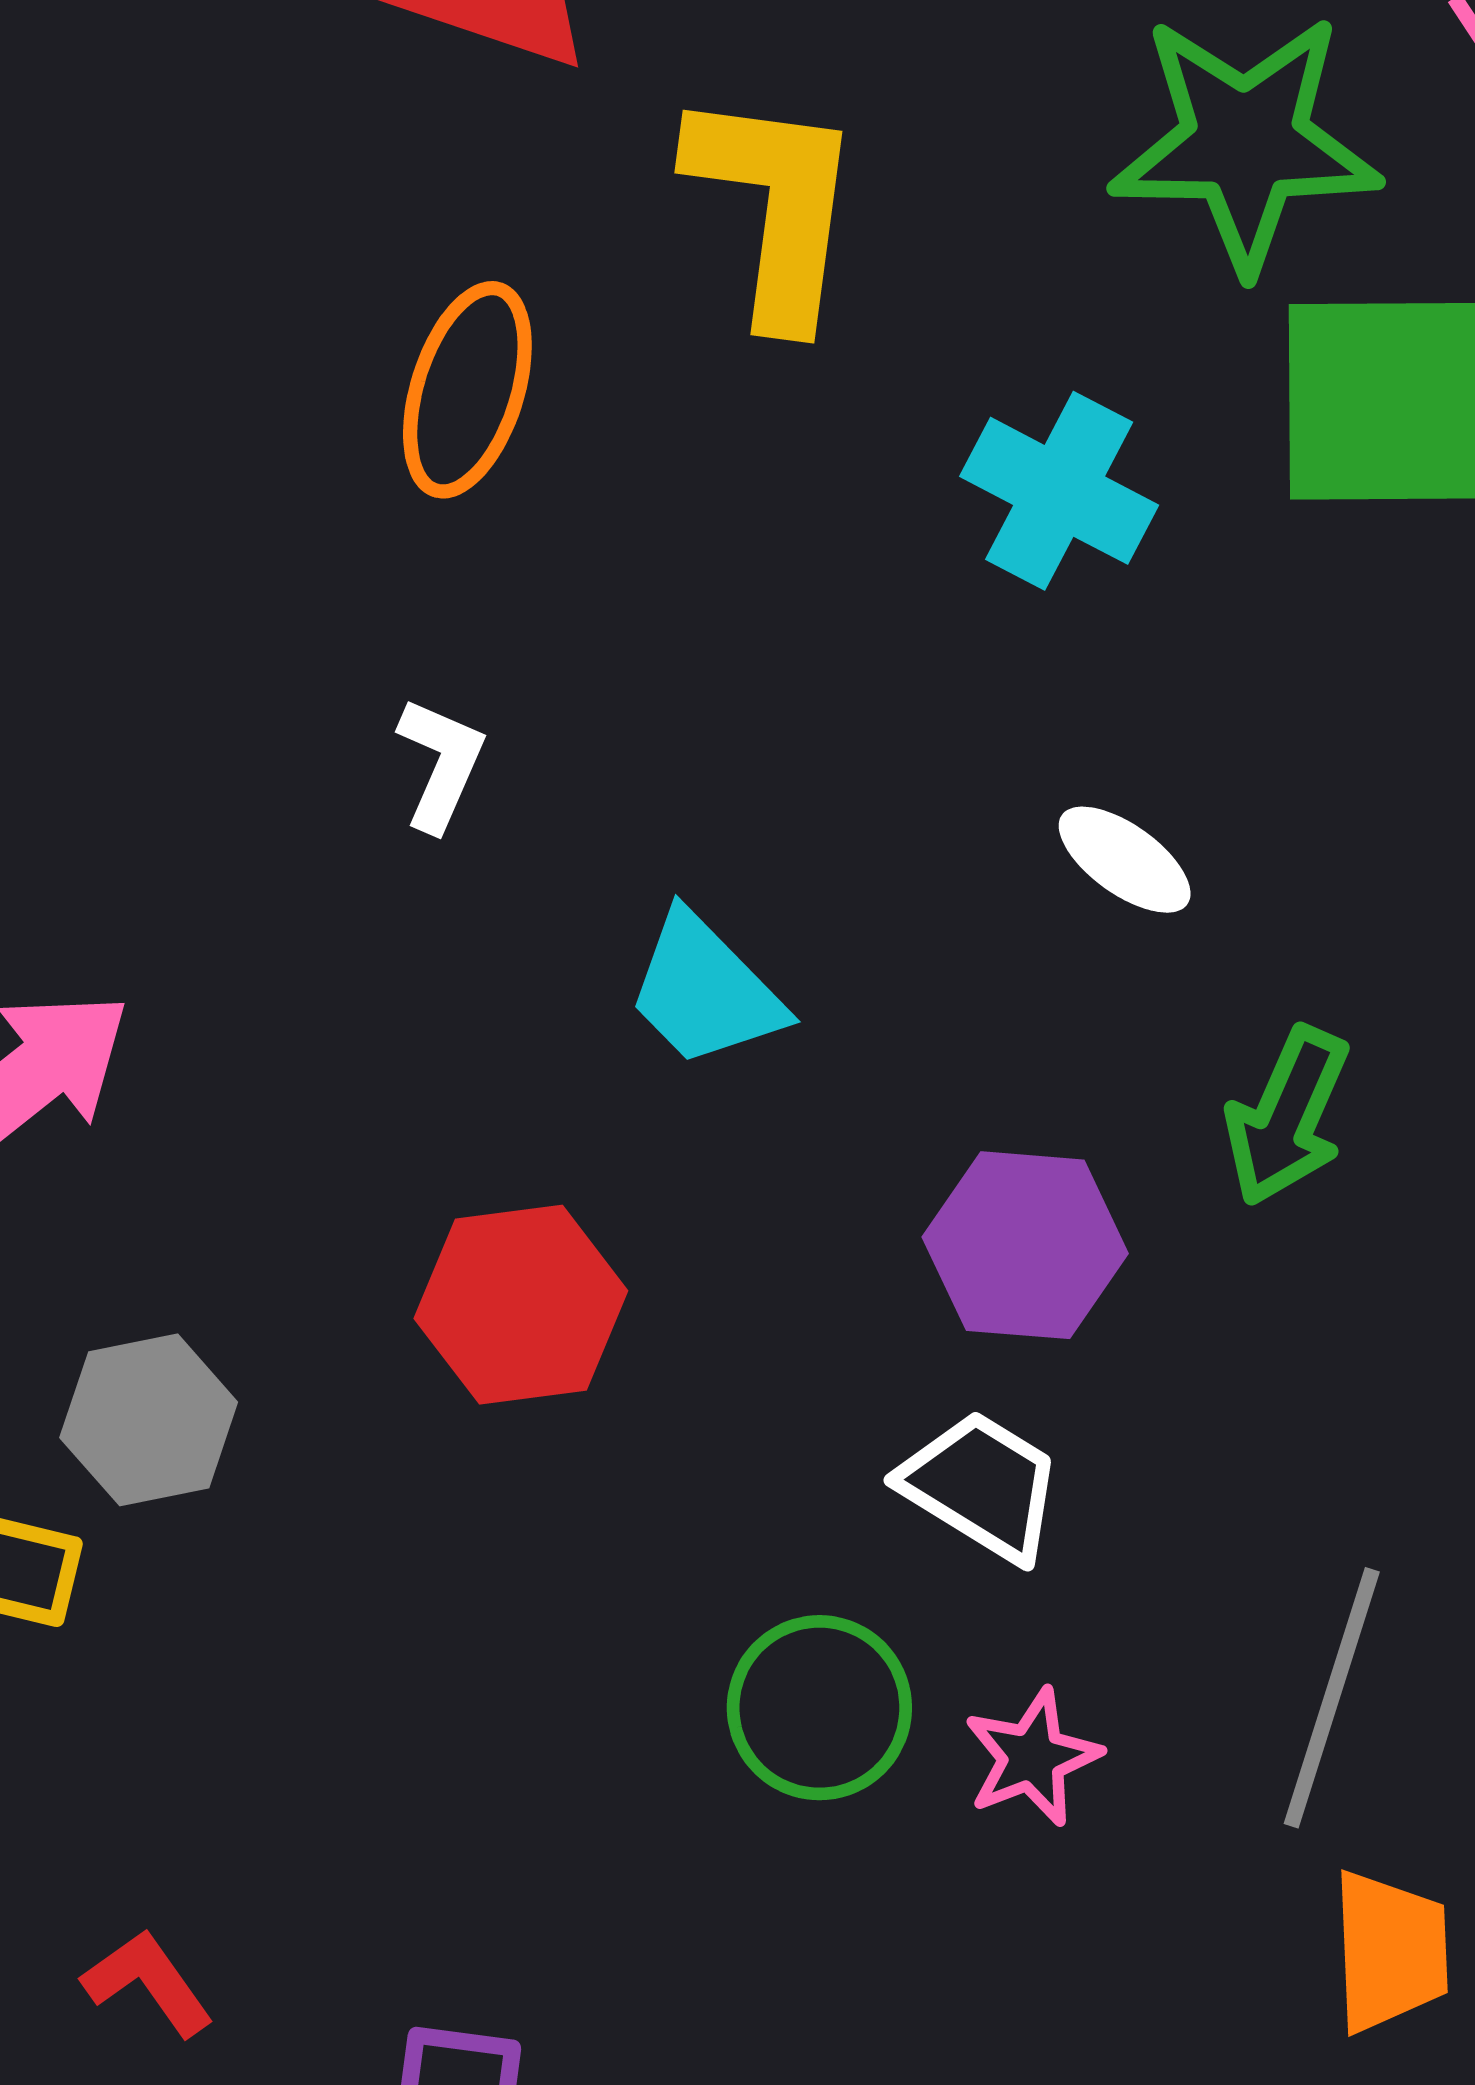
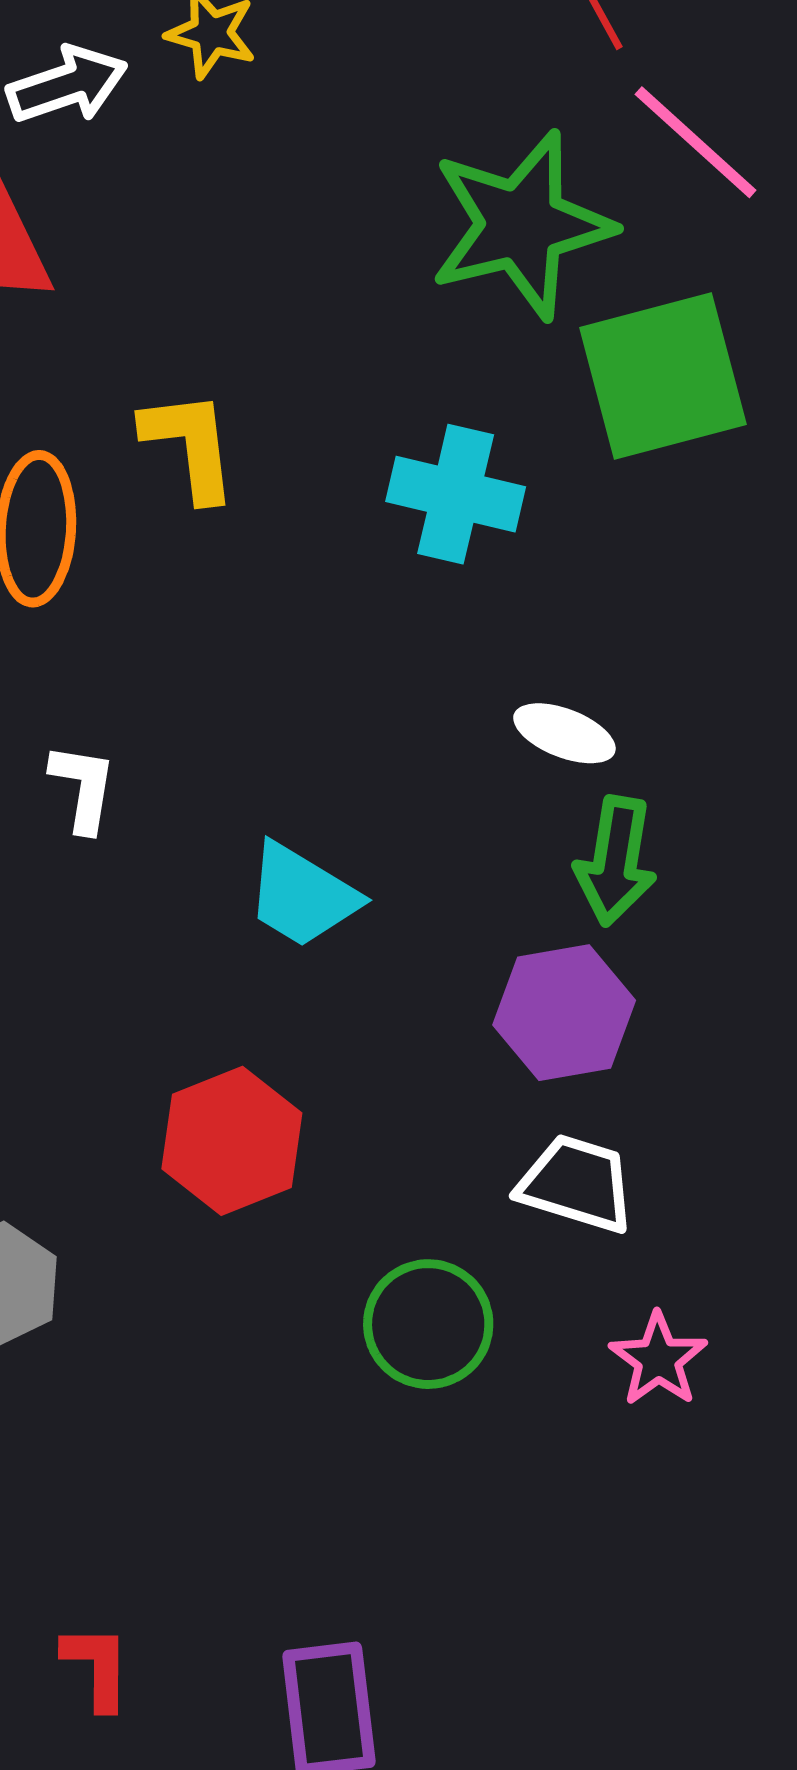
yellow L-shape: (775, 207) -> (190, 445), moved, size x0.7
green arrow: (1287, 1116) -> (616, 861), moved
green circle: (819, 1708) -> (428, 1324), moved
red L-shape: (148, 1983) -> (97, 1667), turned 50

